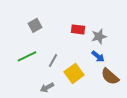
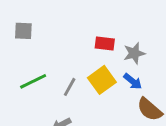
gray square: (35, 25) -> (23, 31), moved, turned 32
yellow square: (74, 73) -> (102, 80), moved

